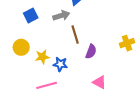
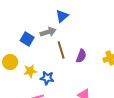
blue square: (31, 16) -> (27, 39), moved, turned -32
purple semicircle: (91, 52) -> (81, 56), moved

